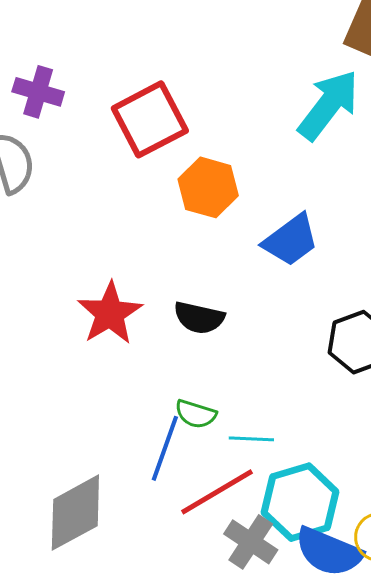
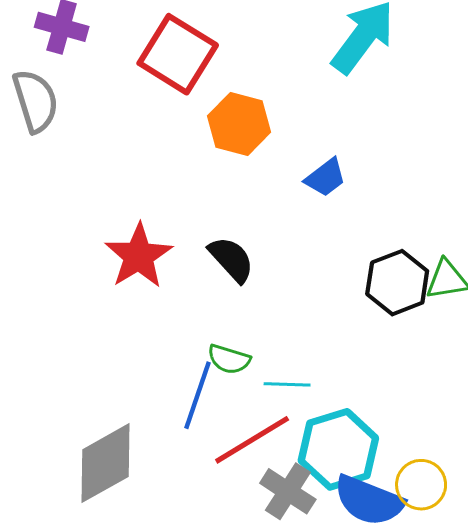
red square: (150, 119) -> (178, 54), turned -30
blue trapezoid: (291, 240) -> (325, 178), size x0.7
black semicircle: (199, 318) -> (231, 259), turned -144

